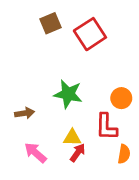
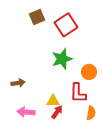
green star: (68, 94) -> (62, 59), moved, turned -30
pink arrow: (35, 153) -> (26, 112), turned -36

